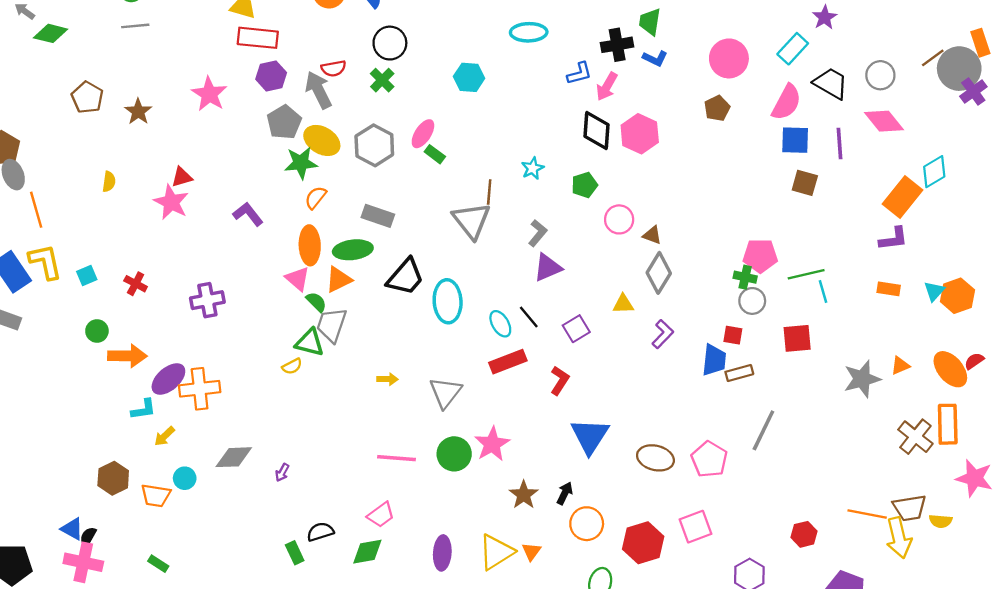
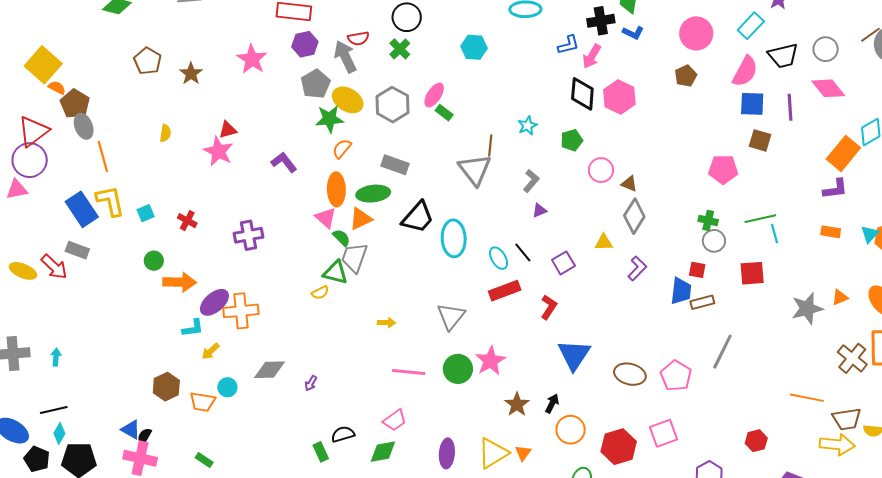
black trapezoid: (831, 83) -> (783, 56), turned 136
pink pentagon: (760, 256) -> (723, 169), moved
purple triangle: (548, 268) -> (539, 210), size x0.6
yellow arrow: (388, 379) -> (387, 323), moved
orange line: (867, 514) -> (807, 398), moved
yellow arrow: (899, 538) -> (837, 445), turned -72

